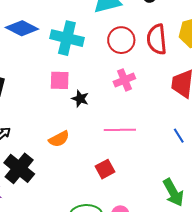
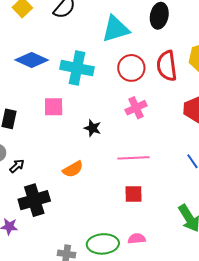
pink square: (60, 80) -> (54, 107), moved
black cross: (19, 168) -> (34, 200), turned 36
red square: (105, 169) -> (134, 194), moved, turned 30

